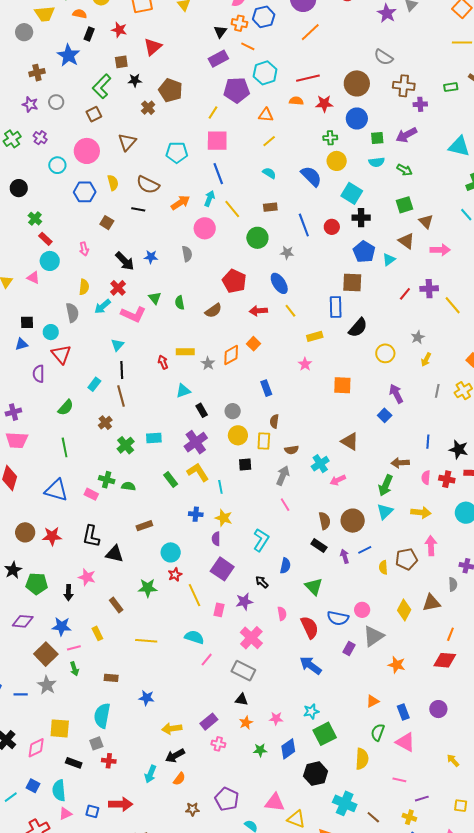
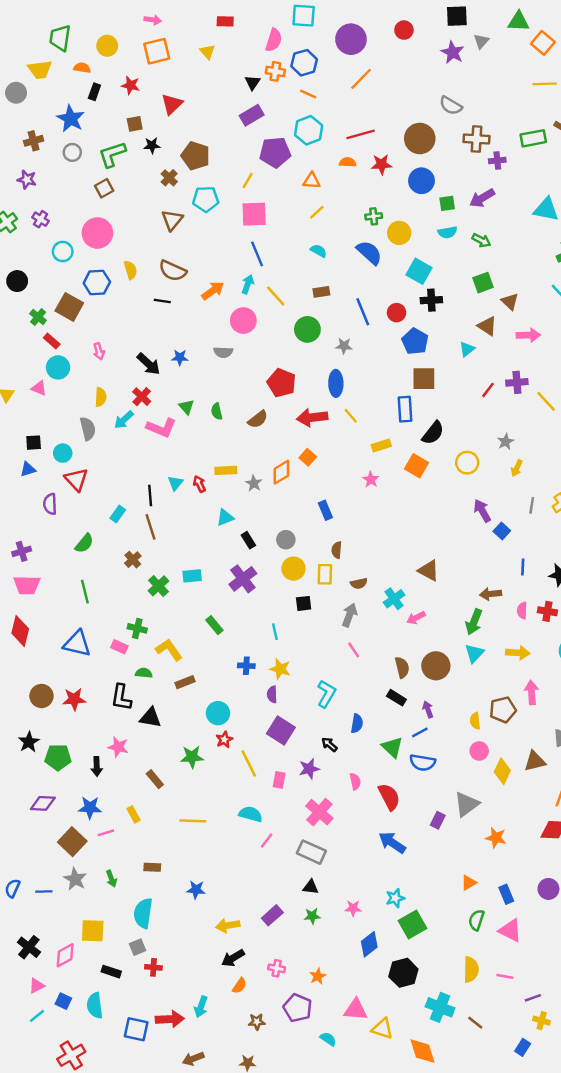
orange line: (248, 46) -> (308, 94), moved
green L-shape: (102, 86) -> (112, 154), turned 30
green rectangle: (451, 87) -> (533, 138), size x1.5
gray circle: (56, 102) -> (72, 152), moved
green cross: (330, 138) -> (374, 216), moved
brown triangle: (127, 142) -> (172, 220), moved
cyan pentagon: (177, 152) -> (206, 199), moved
brown square: (107, 223) -> (69, 307), moved, size x1.6
blue pentagon: (364, 252) -> (415, 341), moved
gray semicircle: (187, 254) -> (223, 352), turned 105
blue ellipse: (279, 283) -> (336, 383), turned 35
red arrow: (258, 311) -> (312, 417), size x1.4
cyan triangle: (117, 345) -> (175, 483), moved
orange square: (342, 385) -> (417, 466), moved, turned 30
blue square: (385, 415) -> (502, 531), moved
yellow L-shape: (198, 472) -> (169, 650), moved
green semicircle: (128, 486) -> (144, 673), moved
blue line: (365, 550) -> (420, 732), moved
pink circle: (362, 610) -> (479, 751), moved
blue semicircle: (338, 618) -> (423, 763), moved
green arrow: (74, 669) -> (111, 879), moved
orange star: (246, 723) -> (318, 976), moved
pink cross: (218, 744) -> (277, 968), moved
green star: (260, 750) -> (312, 916), moved
yellow semicircle: (362, 759) -> (471, 970), moved
cyan arrow: (150, 774) -> (201, 1007), moved
blue square: (92, 811) -> (136, 1029), size x1.5
pink triangle: (65, 814) -> (37, 986), moved
yellow cross: (409, 817) -> (542, 1021), moved

